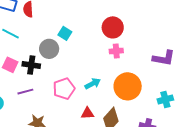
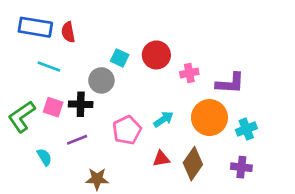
red circle: (113, 27) -> (156, 55), moved
purple L-shape: (164, 58) -> (230, 83), moved
cyan cross: (165, 99) -> (246, 129), moved

